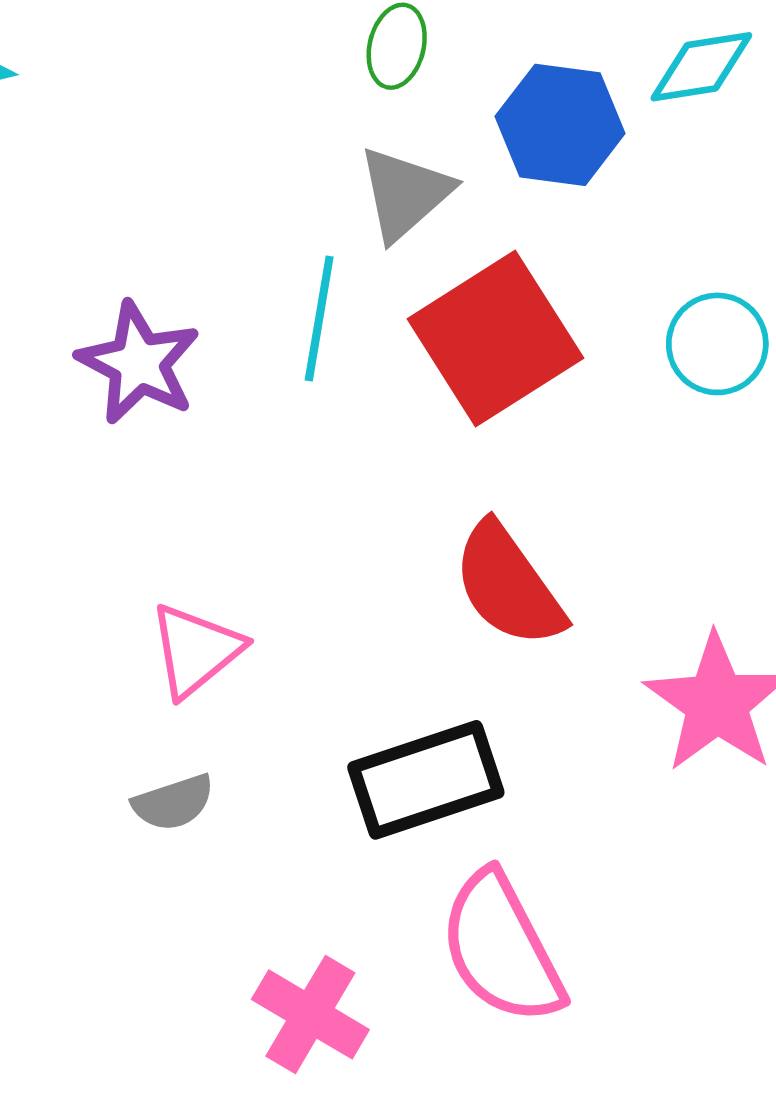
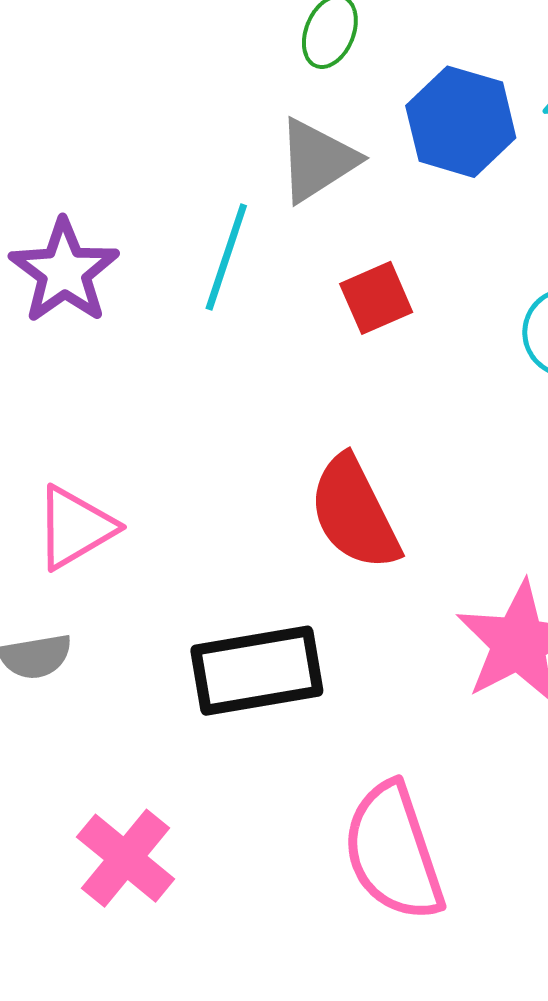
red square: (495, 339) -> (376, 298), size x0.5
pink semicircle: (501, 948) -> (393, 852), moved

